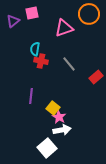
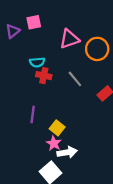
orange circle: (89, 14) -> (97, 49), moved
cyan semicircle: (35, 49) -> (37, 62), turned -104
pink star: (59, 117) -> (54, 143), moved

